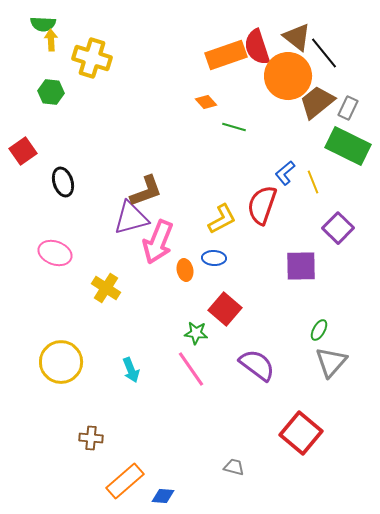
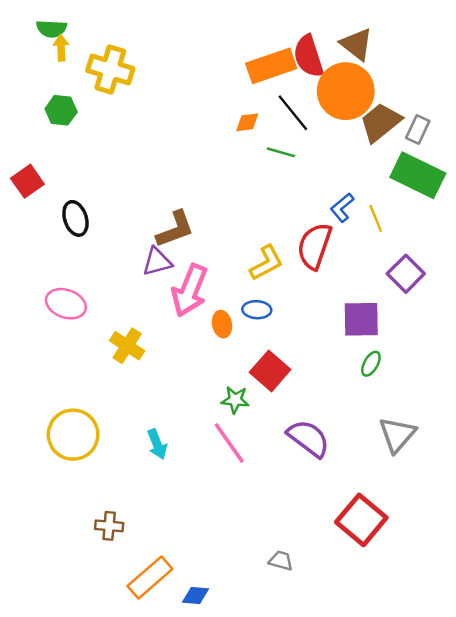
black line: (324, 53) -> (293, 113), moved
orange diamond: (206, 102) -> (247, 122), turned -55
purple triangle: (131, 218) -> (157, 262), size x0.7
green ellipse: (319, 330) -> (371, 364), moved

